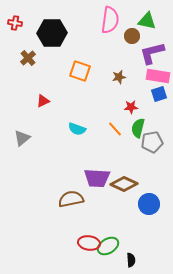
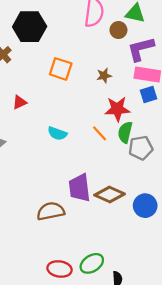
red star: (131, 107) -> (117, 109), size x1.6
purple trapezoid: (97, 178) -> (80, 188), turned 80
blue circle: (149, 204) -> (145, 206), moved
red ellipse: (89, 243) -> (60, 269), moved

